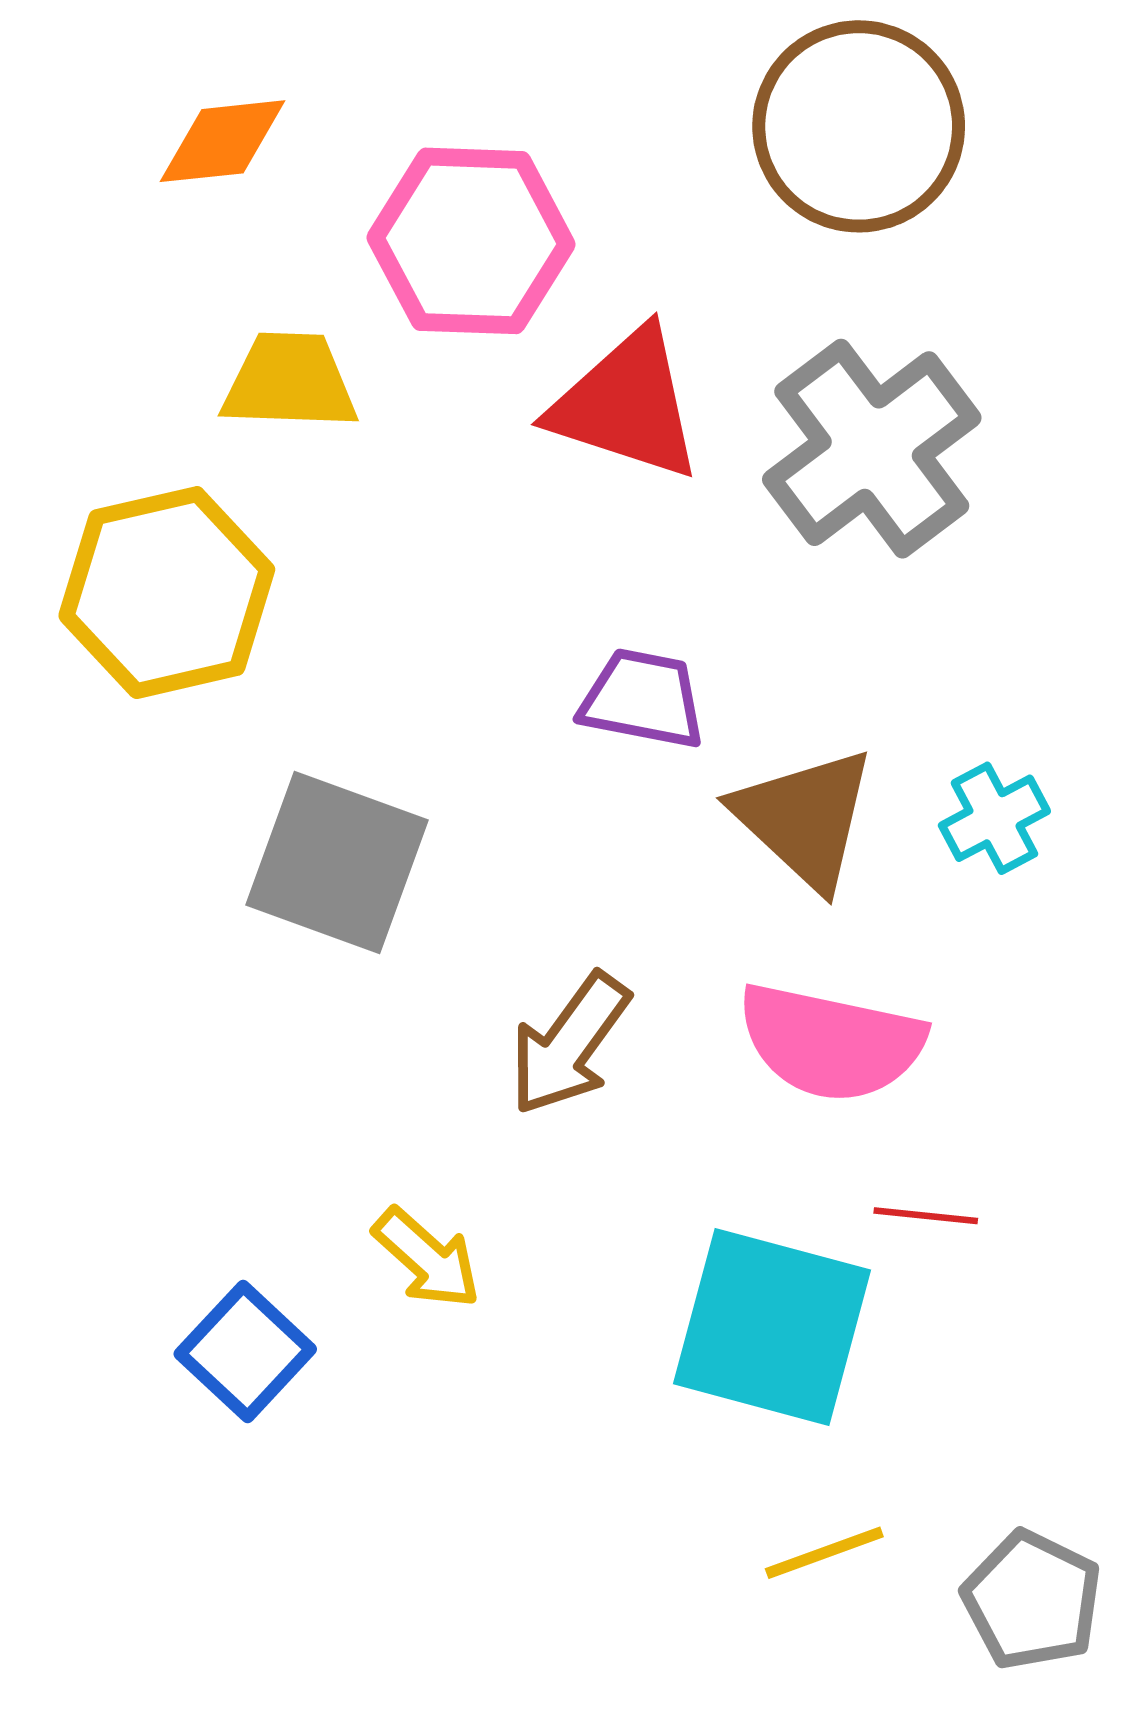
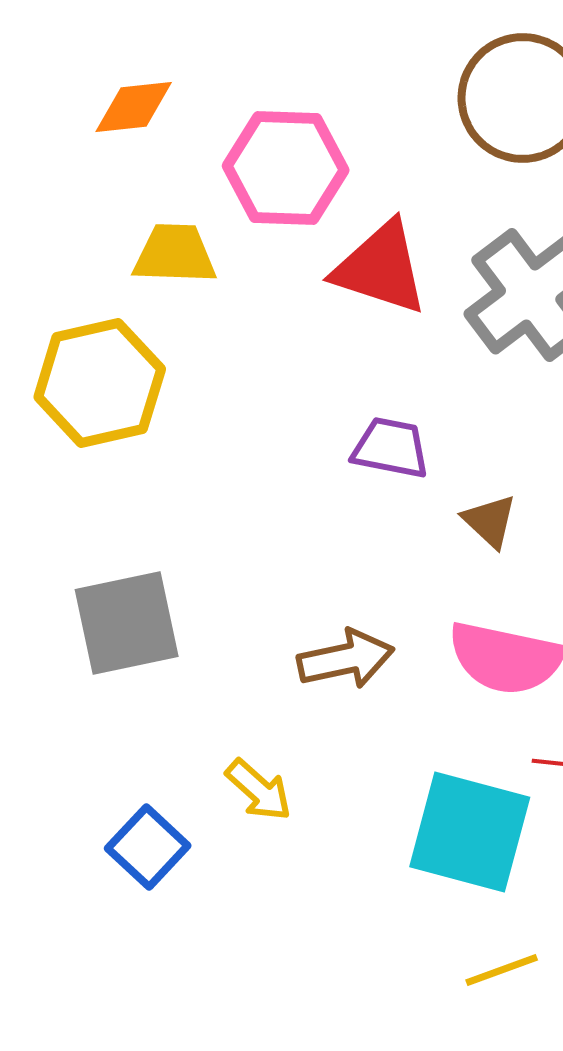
brown triangle: (805, 818) -> (490, 521), size x0.6
gray square: (337, 862) -> (127, 623), moved, turned -32
brown arrow: (569, 1044) -> (346, 659), turned -138

